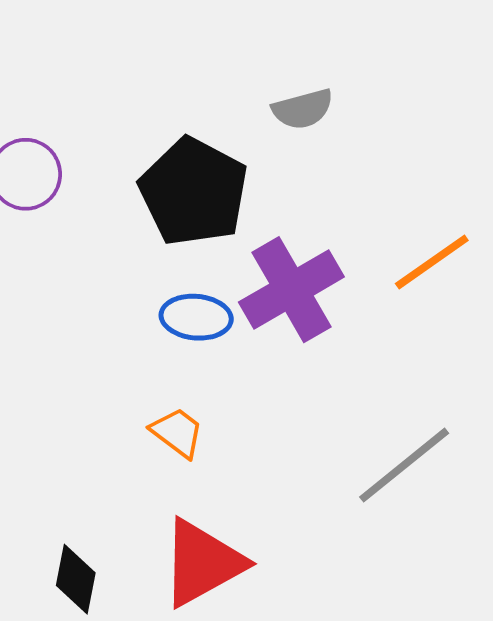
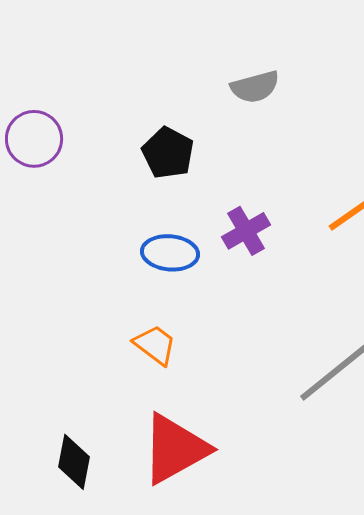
black pentagon: (194, 192) -> (168, 153), size x0.6
purple cross: (291, 290) -> (246, 231), size x0.6

